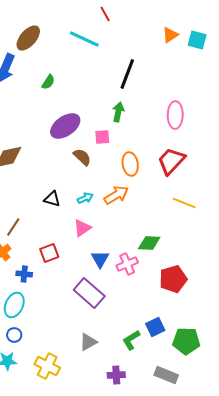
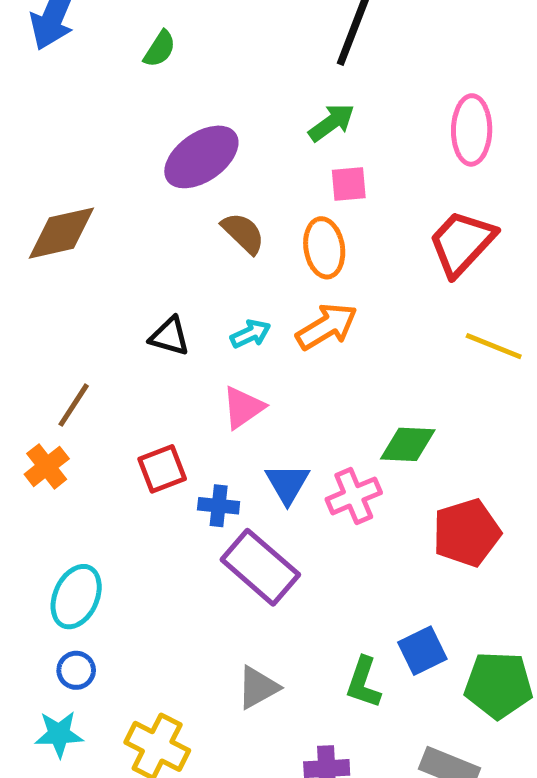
green arrow: (118, 112) -> (332, 123), turned 42
pink square: (102, 137) -> (349, 184), moved
orange ellipse: (130, 164) -> (324, 248), moved
blue cross: (24, 274) -> (219, 506), moved
green L-shape: (131, 340) -> (364, 683), turned -40

